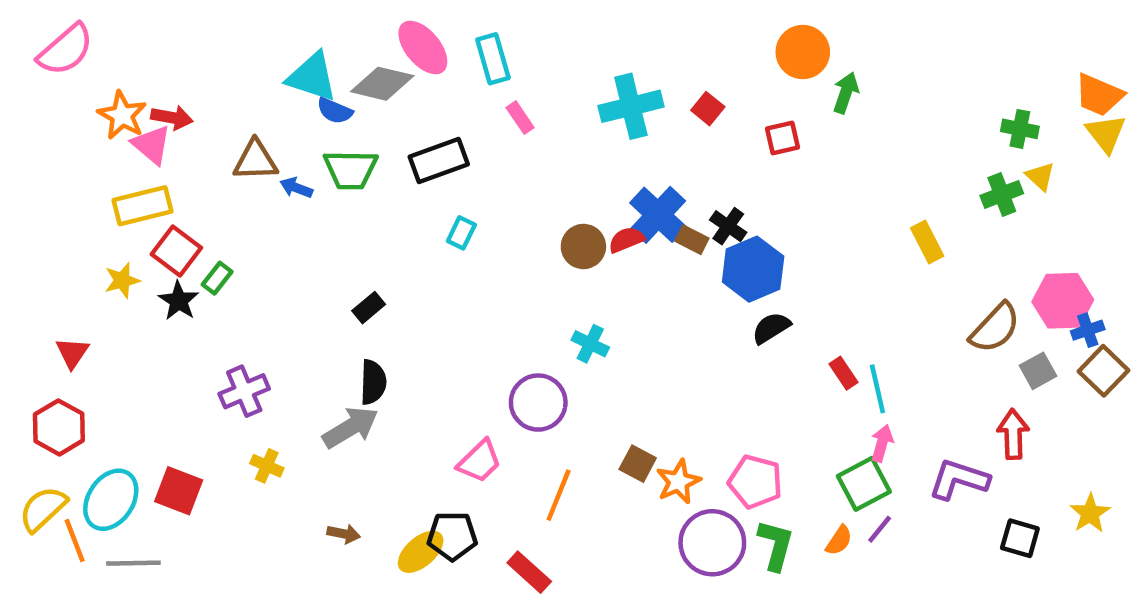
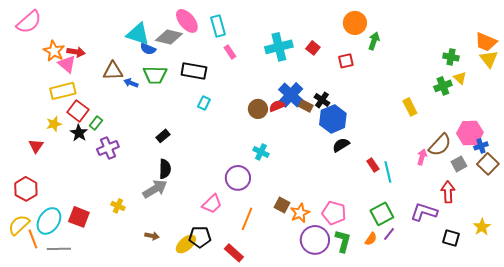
black rectangle: (439, 161) -> (194, 71), turned 30
red triangle: (72, 353) -> (36, 146), moved
purple cross: (244, 391) -> (108, 148), moved
pink arrow: (882, 443) -> (422, 157), moved

